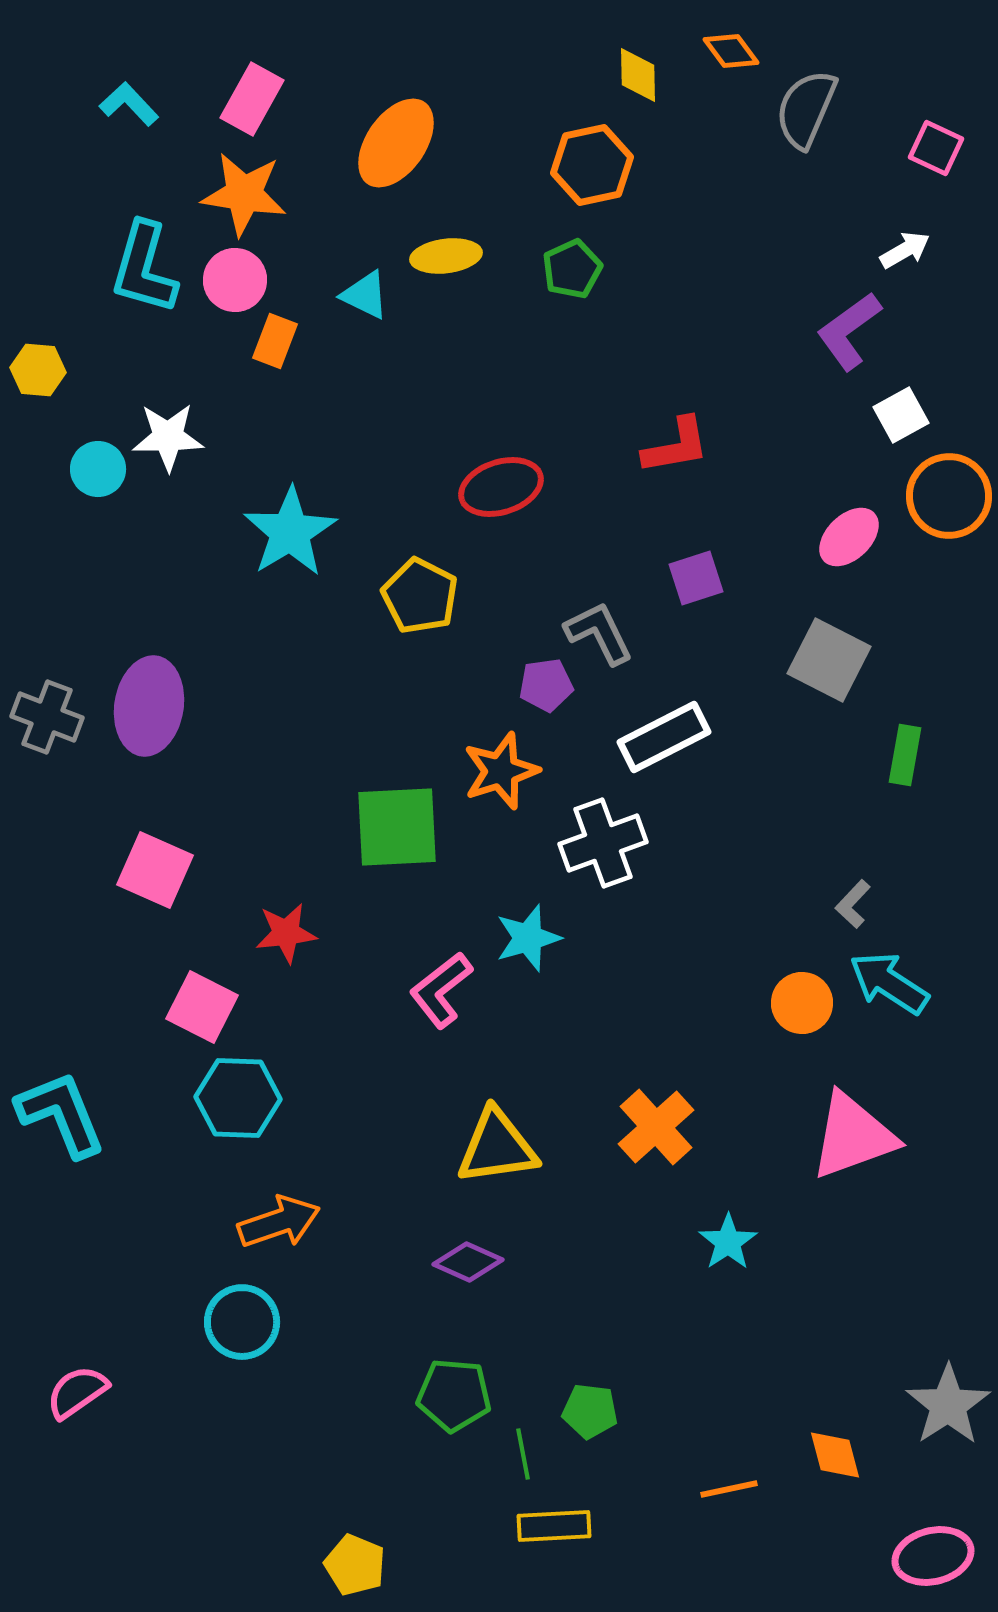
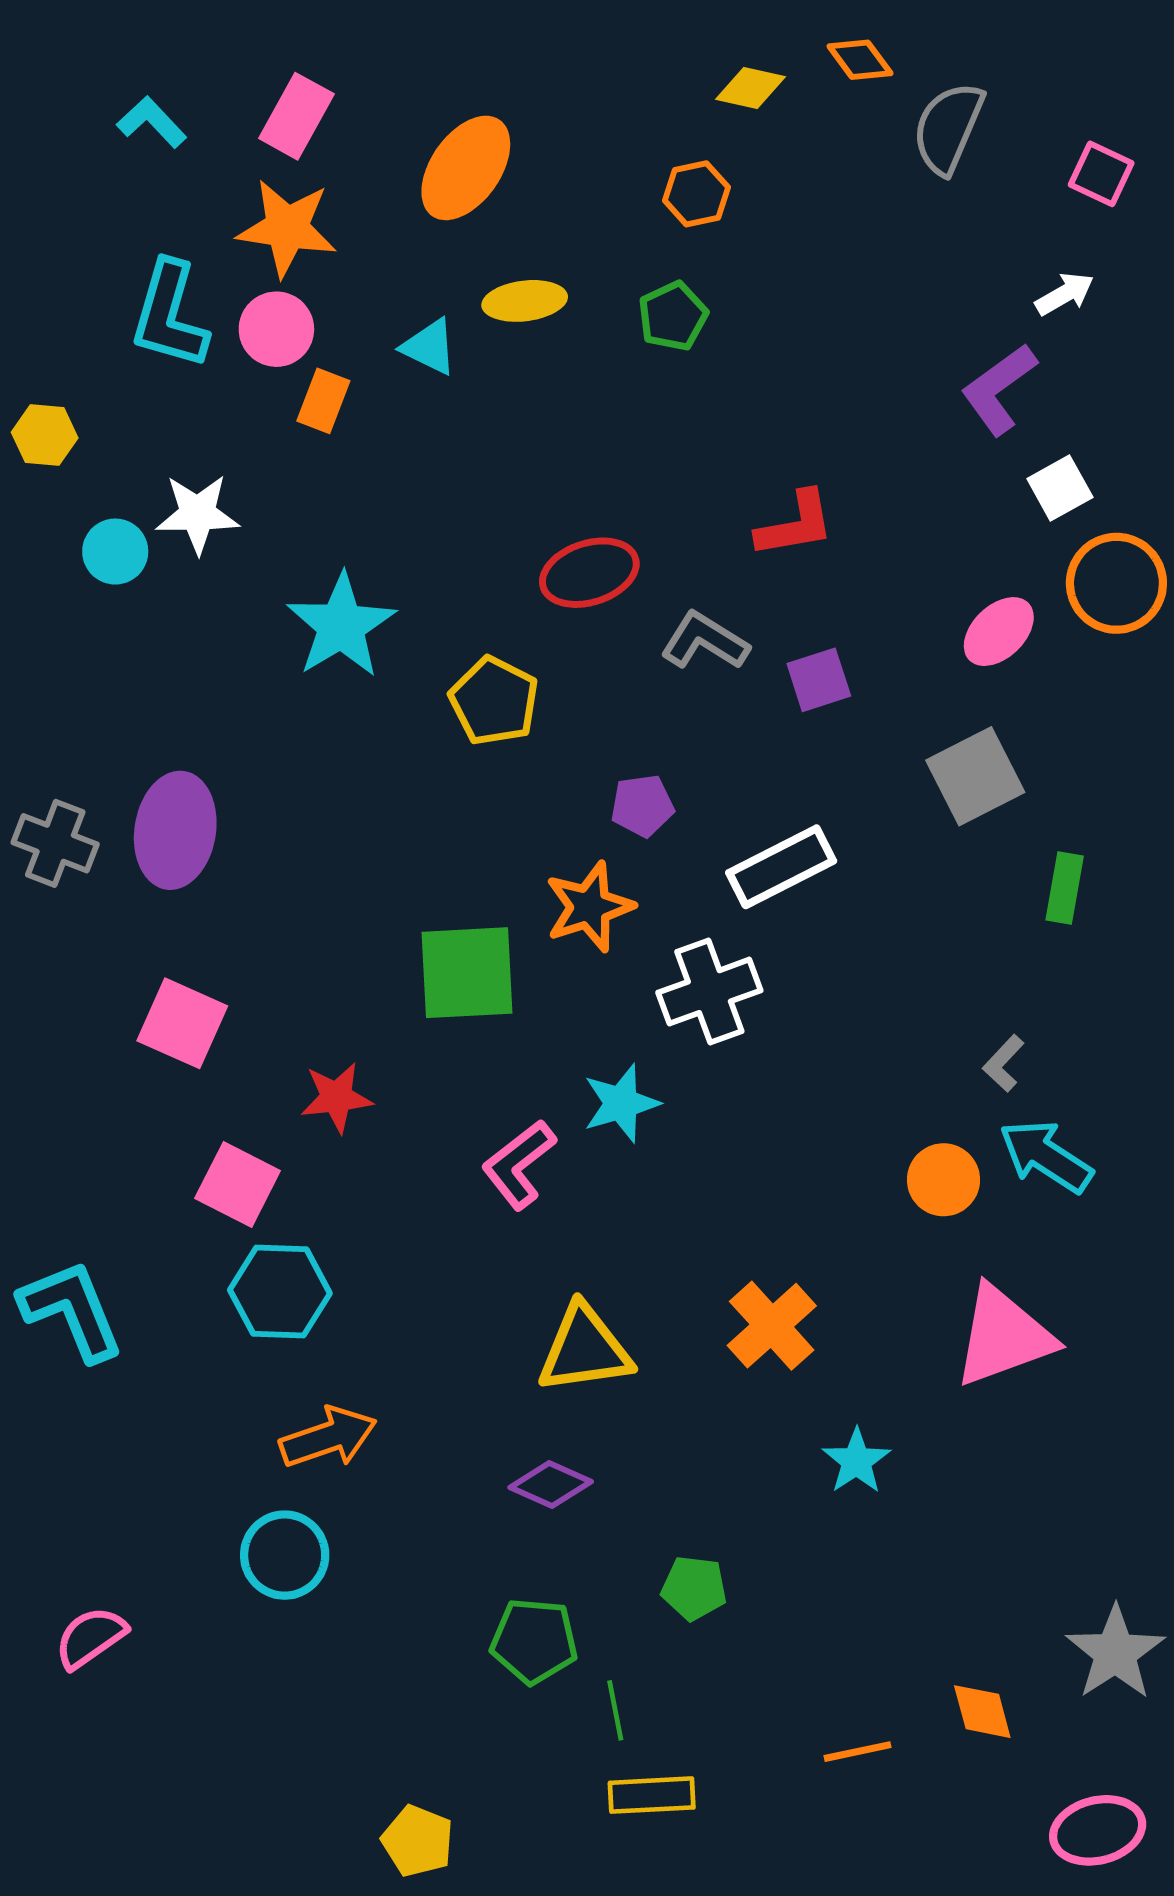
yellow diamond: (638, 75) -> (751, 88), turned -76
orange hexagon: (592, 165) -> (696, 194), size x0.7
gray L-shape: (599, 633) -> (705, 641), moved, turned -32
gray square: (829, 660) -> (975, 776), turned 36
green pentagon: (590, 1411) -> (694, 1588), moved

